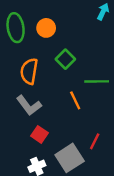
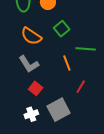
orange semicircle: (29, 71) -> (31, 36), turned -70
red line: (95, 141) -> (81, 87), moved

